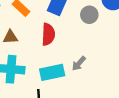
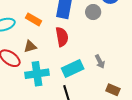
gray arrow: (79, 63) -> (100, 62), moved, turned -56

